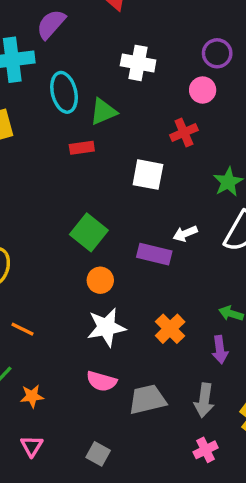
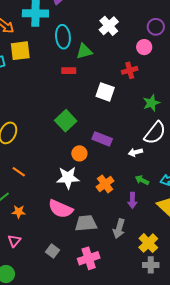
white cross: (138, 63) -> (109, 26), turned 30
white arrow: (185, 234) -> (135, 152), moved
orange circle: (100, 280) -> (79, 153), moved
pink semicircle: (102, 381) -> (61, 209), size x1.4
pink cross: (206, 450) -> (89, 258), moved, size x1.5

